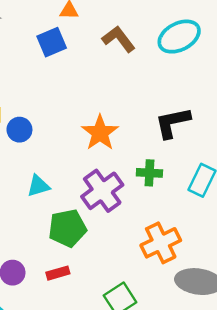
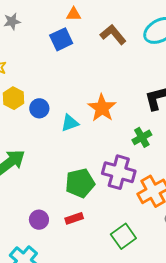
green cross: (149, 173) -> (142, 137), turned -30
cyan triangle: (38, 186) -> (70, 123), moved
purple cross: (102, 191) -> (119, 172), moved, turned -36

